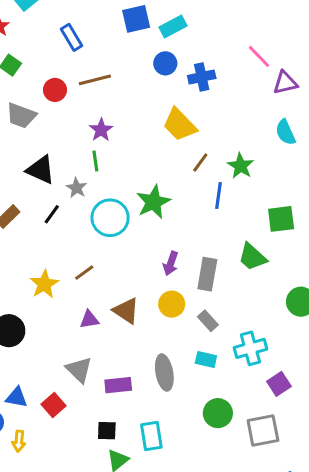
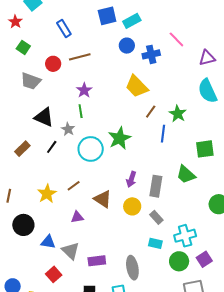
pink line: (259, 56) -> (176, 39), moved
cyan semicircle: (285, 132) -> (208, 91), size x1.4
brown triangle: (126, 311) -> (103, 199), moved
gray ellipse: (164, 373) -> (132, 268), moved
blue triangle: (17, 397) -> (48, 242), moved
green circle: (218, 413) -> (179, 261), moved

